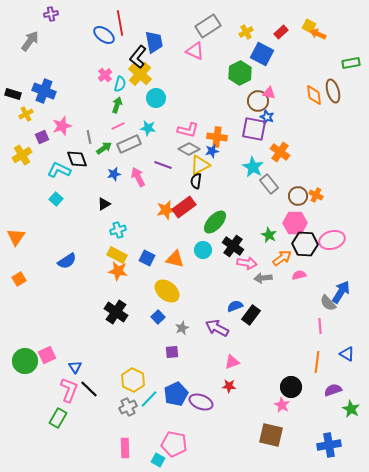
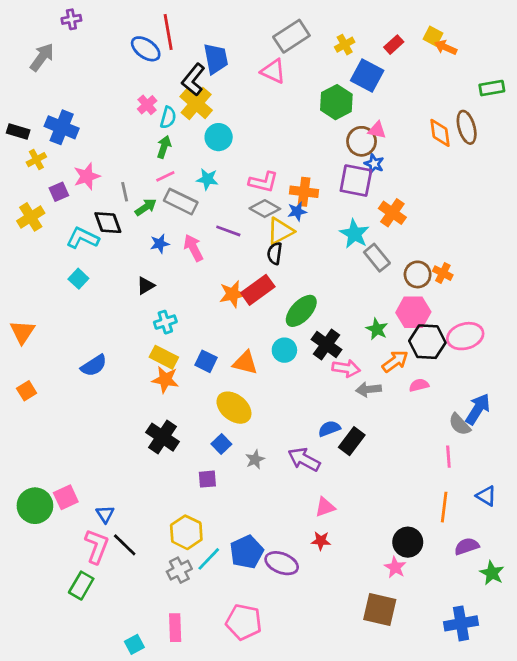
gray rectangle: (129, 144) -> (181, 202), turned 50
purple square: (172, 352) -> (207, 479), moved
cyan square: (158, 460) -> (134, 644), moved, turned 32

